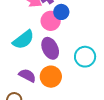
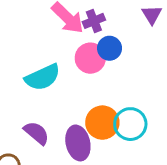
purple ellipse: (50, 48) -> (78, 143), moved
orange circle: (51, 77) -> (102, 123), moved

